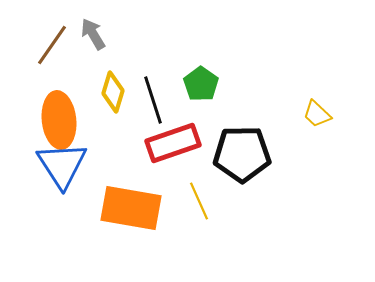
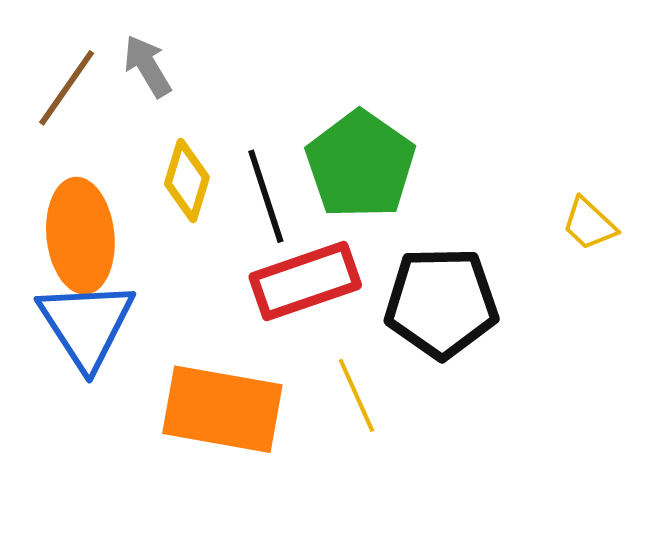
green pentagon: (201, 84) -> (360, 165), size x1.6

